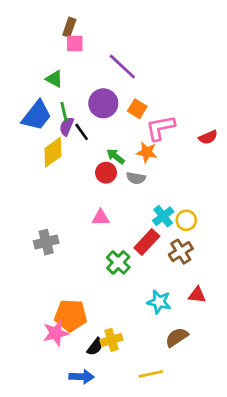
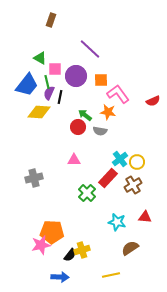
pink square: (75, 43) -> (55, 69), moved
orange square: (137, 109) -> (101, 80), turned -32
pink L-shape: (160, 128) -> (118, 94), turned 65
black line: (82, 132) -> (60, 97), turned 48
yellow diamond: (53, 152) -> (39, 112), turned 40

